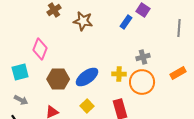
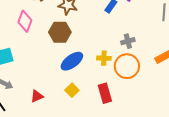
pink diamond: (40, 49) -> (25, 21), moved
brown hexagon: (58, 79) -> (60, 32), moved

